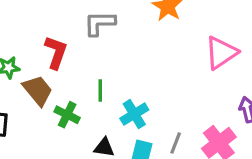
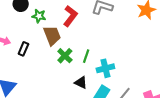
green line: (100, 90) -> (86, 56), moved

